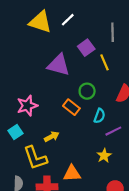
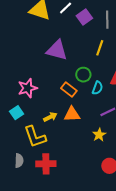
purple square: (86, 48) -> (84, 17), moved
yellow line: (105, 62) -> (100, 48), turned 42
cyan semicircle: (99, 116) -> (97, 88), moved
orange triangle: (72, 173) -> (72, 114), moved

